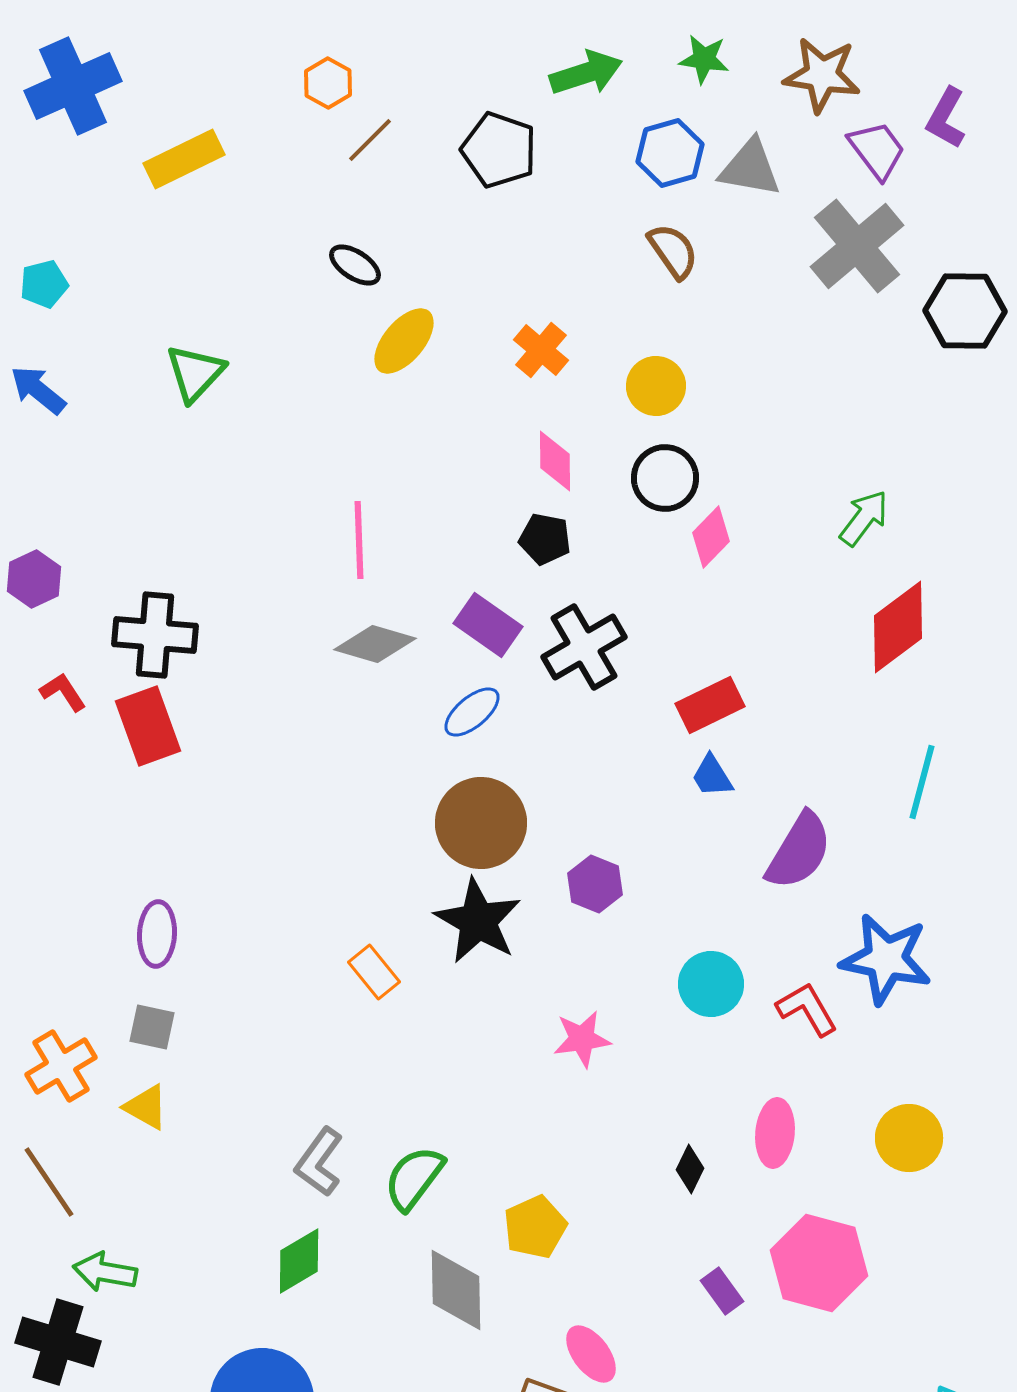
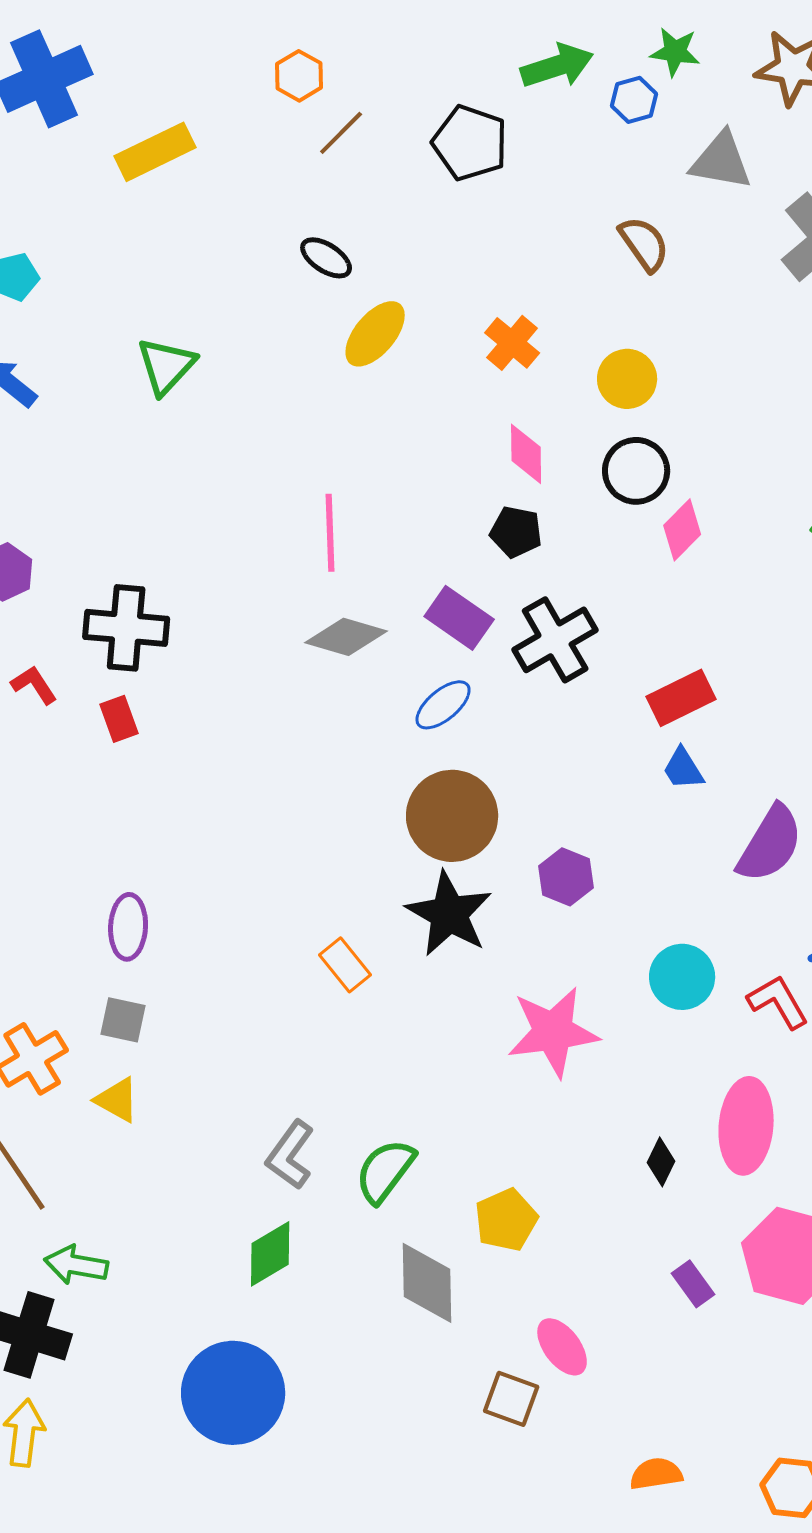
blue hexagon: (670, 153) -> (634, 100), moved, size x0.7
red rectangle: (148, 726) -> (119, 719), size x0.6
pink star: (582, 1039) -> (553, 1032), size x1.6
pink ellipse: (775, 1133) -> (746, 1126), size x1.4

